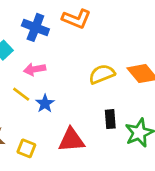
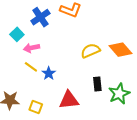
blue cross: (35, 27) -> (40, 17), turned 36
pink arrow: (35, 69) -> (32, 48), moved

